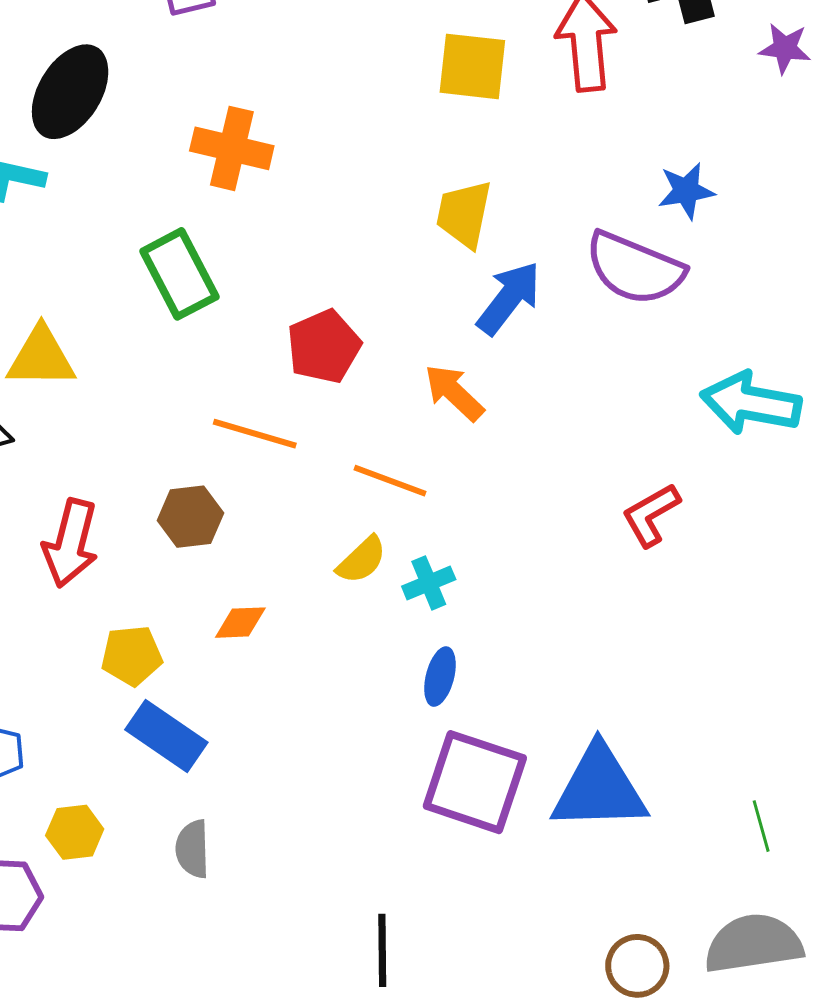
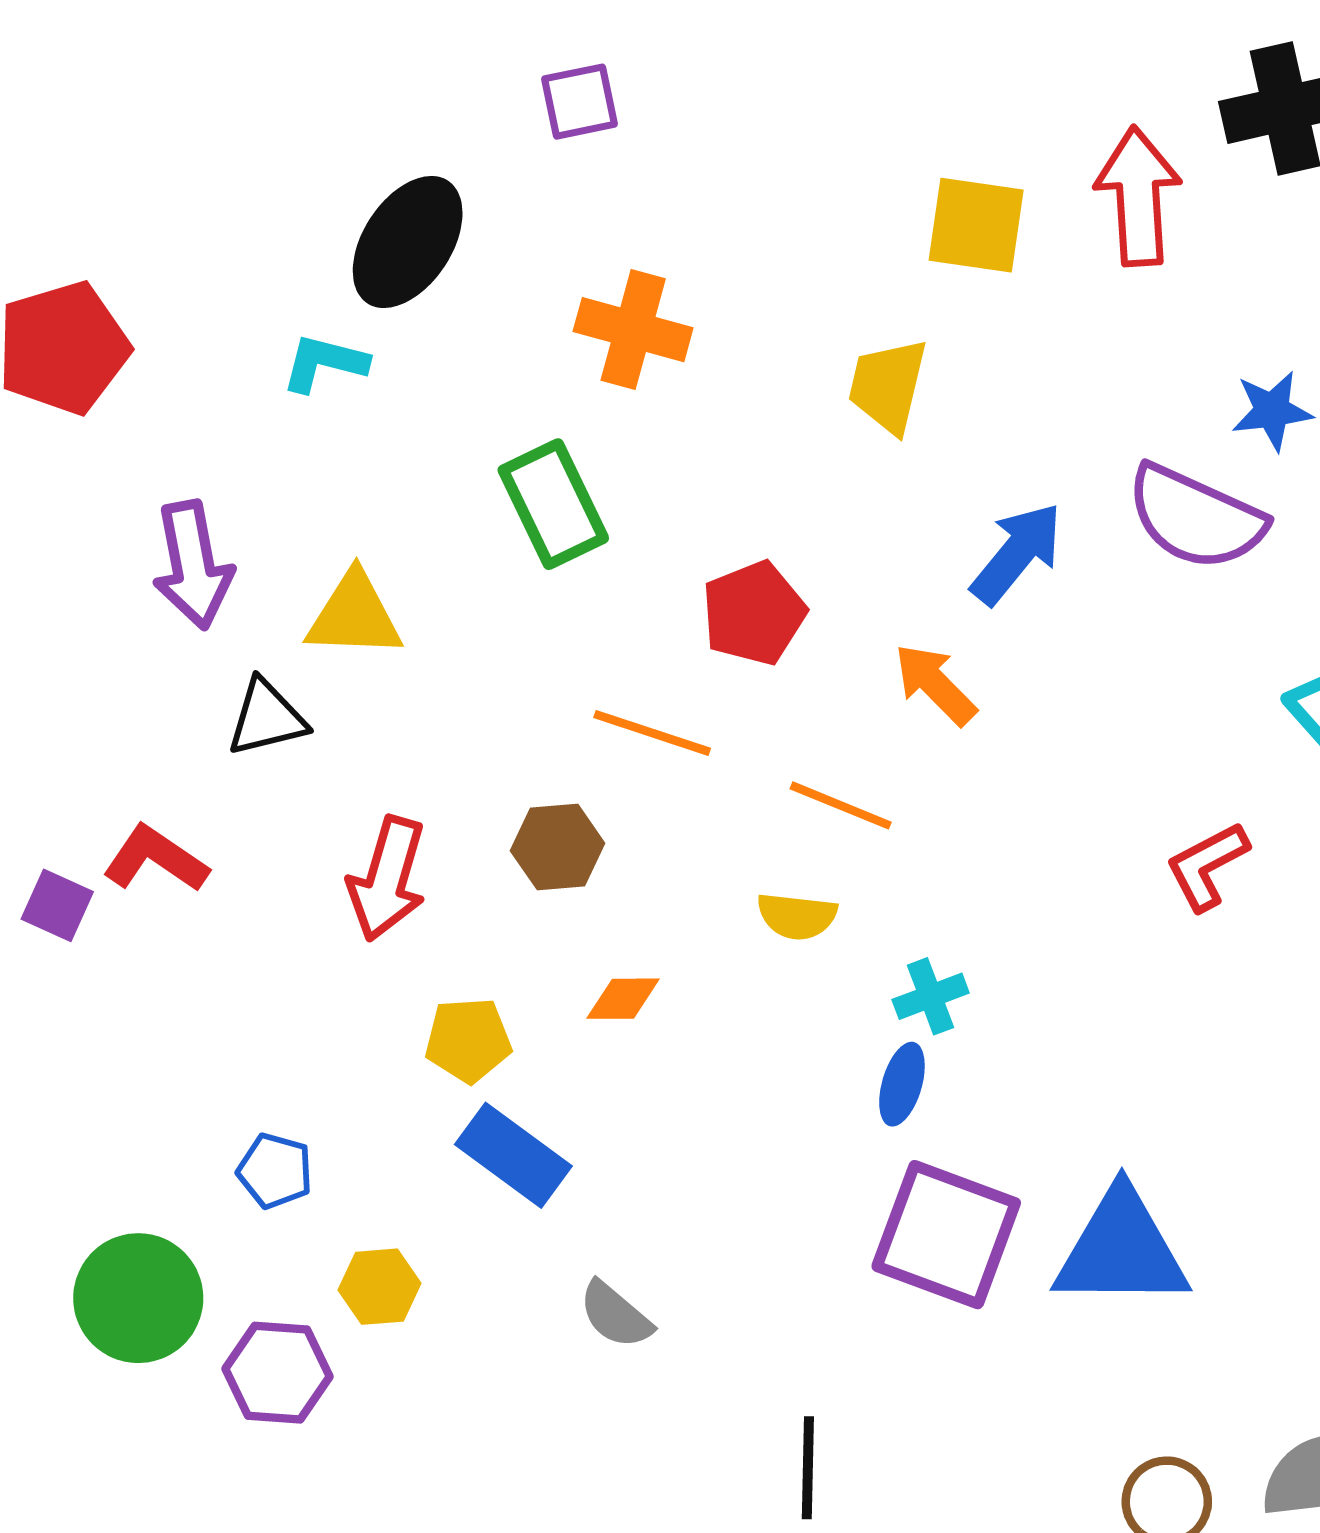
yellow trapezoid: (464, 214) -> (888, 386), moved
yellow semicircle: (362, 560) -> (797, 916), turned 48
cyan cross: (429, 583) -> (931, 996), moved
gray semicircle: (193, 849) -> (615, 1315), moved, turned -50

